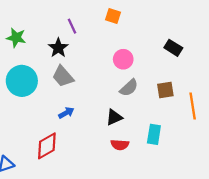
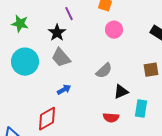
pink circle: (123, 59) -> (114, 30), moved
gray semicircle: (129, 88) -> (104, 71), moved
black triangle: (114, 117) -> (121, 92), moved

